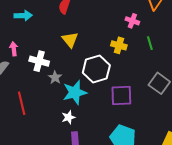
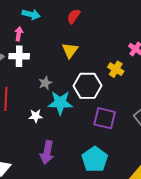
pink arrow: (14, 49) -> (19, 34), moved
white cross: (39, 61) -> (19, 56), moved, turned -30
white star: (68, 117) -> (36, 116), moved

